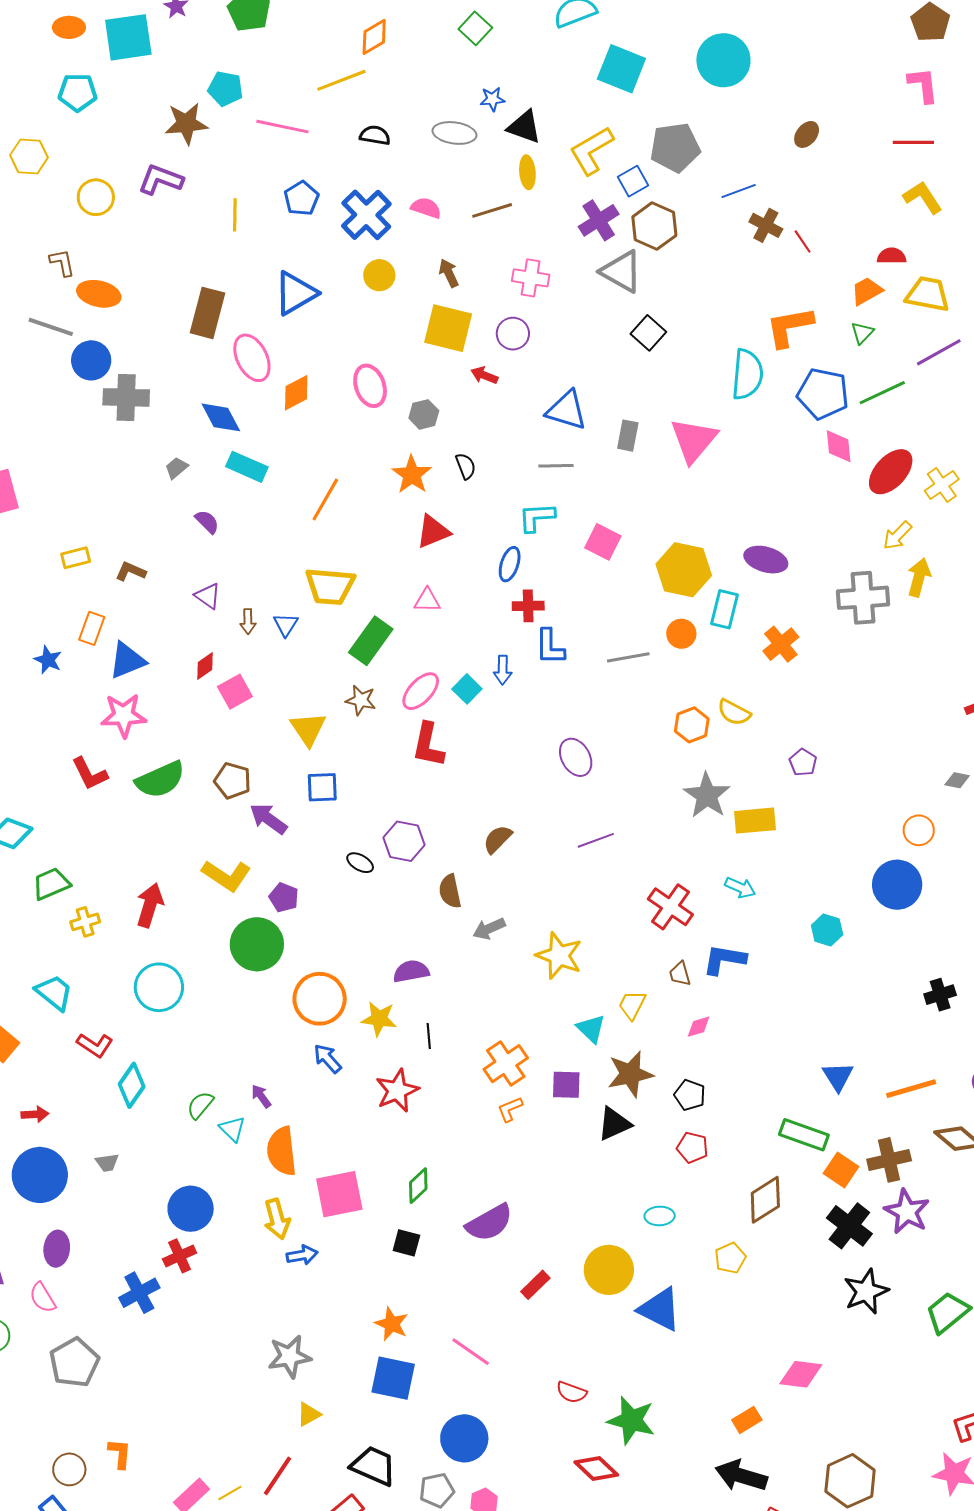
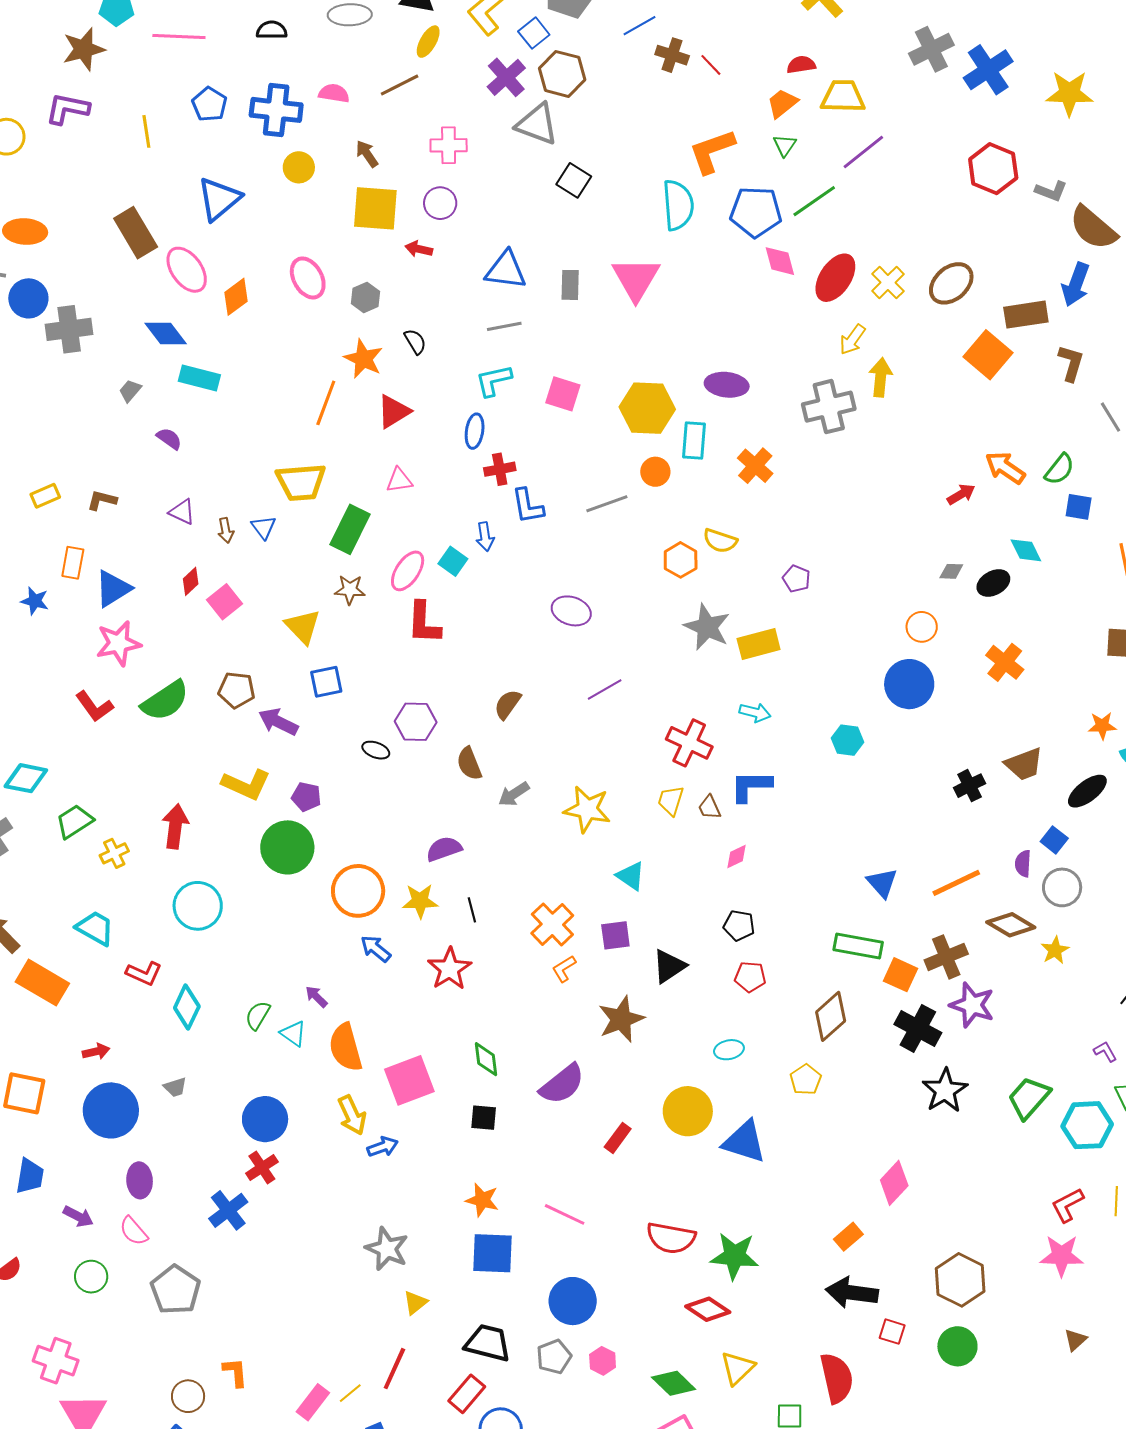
yellow ellipse: (527, 172) -> (428, 42), turned 44
blue cross: (366, 215) -> (276, 110), turned -30
brown rectangle: (208, 313) -> (136, 233), turned -36
orange line: (325, 499) -> (326, 403), moved
purple ellipse: (576, 757) -> (571, 611), turned -33
yellow trapezoid: (632, 1005) -> (671, 801), moved
brown star: (630, 1074) -> (621, 1019), moved
green diamond: (418, 1186) -> (486, 1059), turned -45
gray star: (290, 1356) -> (387, 1249), turned -30
pink diamond: (801, 1374) -> (894, 1183), turned -45
red semicircle: (572, 1392) -> (671, 1238), size x1.6

